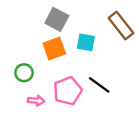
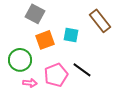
gray square: (57, 19) -> (35, 14), moved
green circle: (24, 73) -> (20, 60), size x1.5

